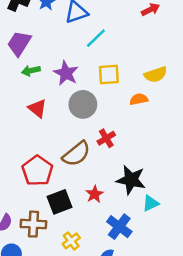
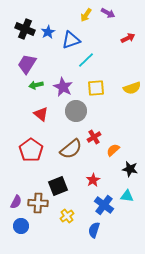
orange semicircle: (139, 99) -> (113, 150), moved, turned -32
red pentagon: (37, 171) -> (31, 150), moved
black star: (131, 180) -> (130, 169), moved, size x0.7
red star: (95, 194) -> (93, 180), moved
cyan triangle: (150, 203) -> (127, 196), moved, turned 32

